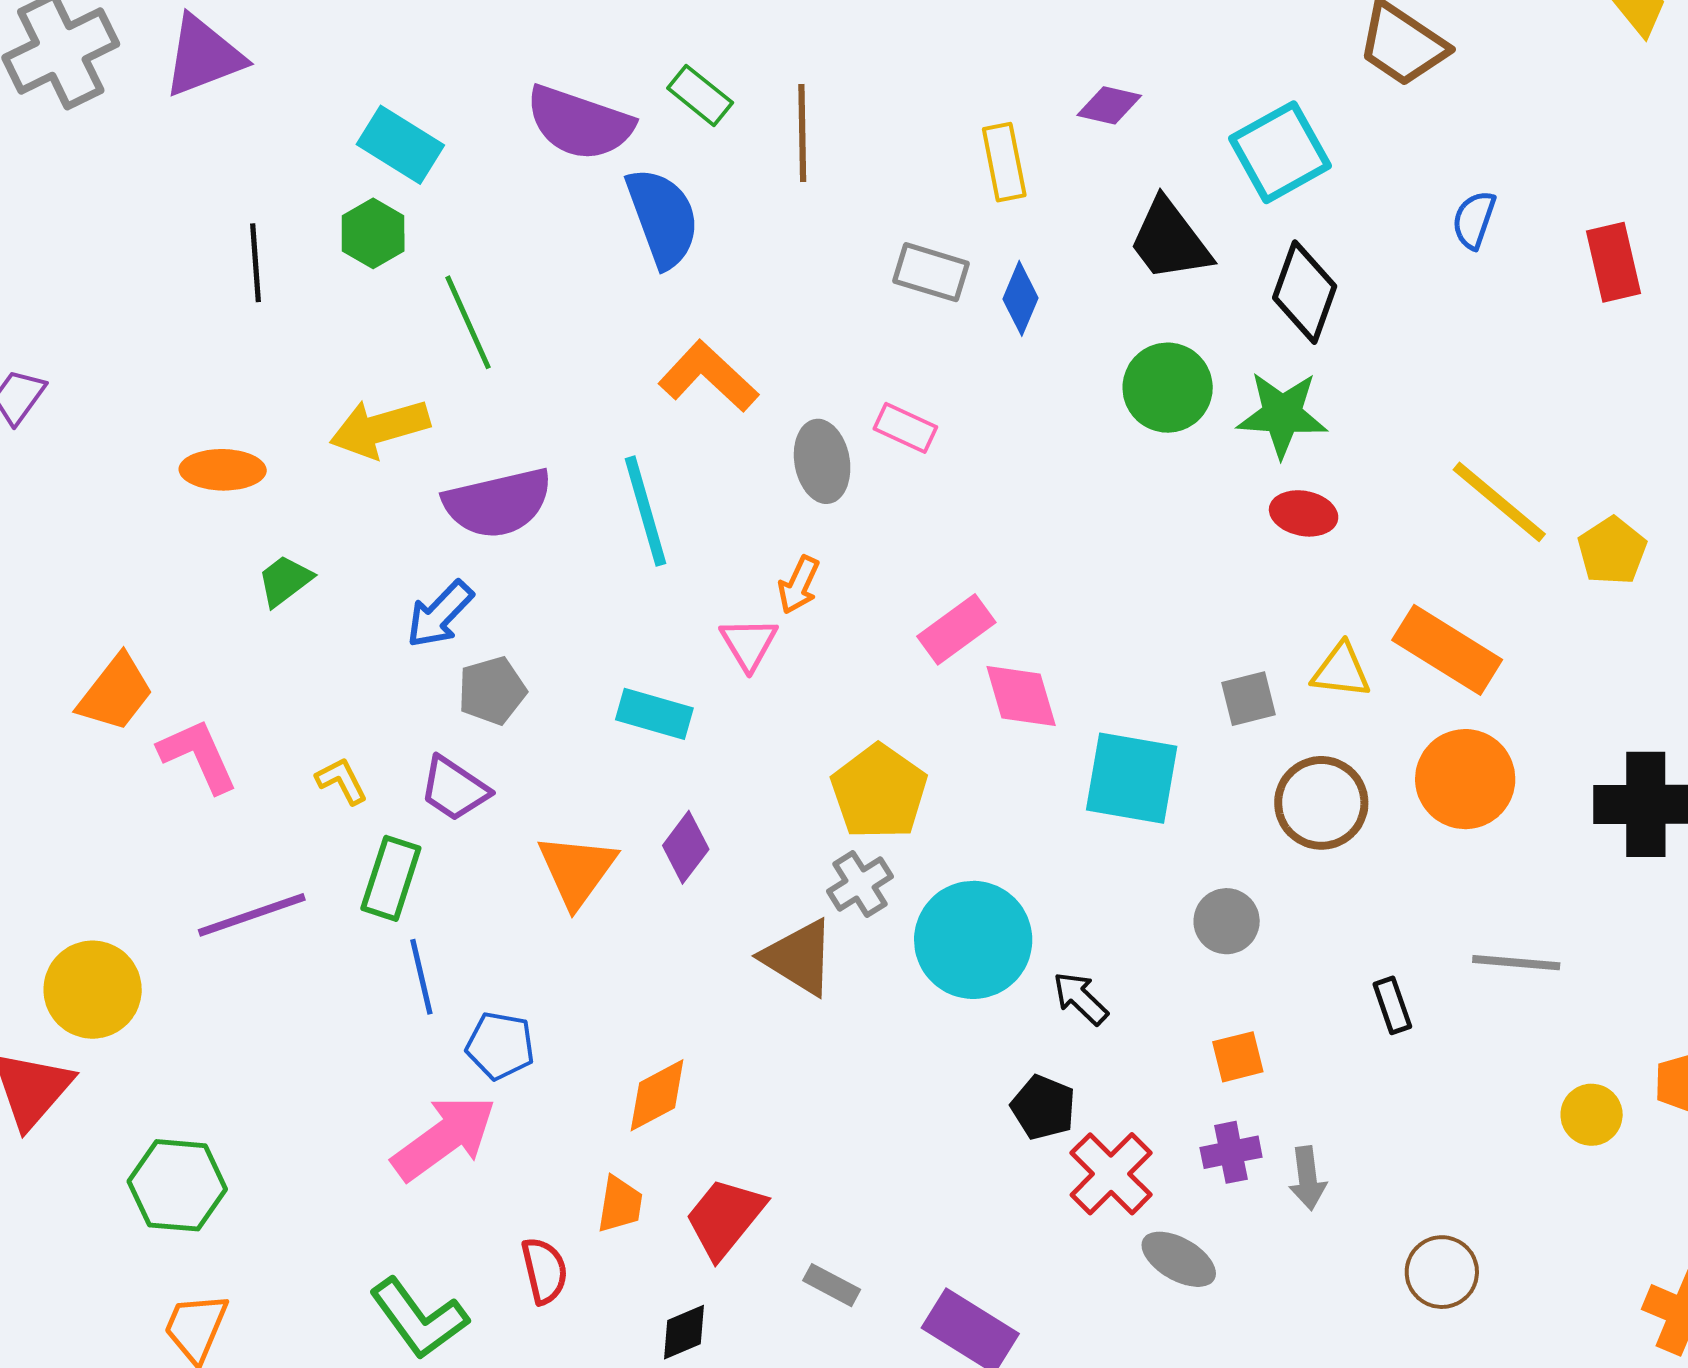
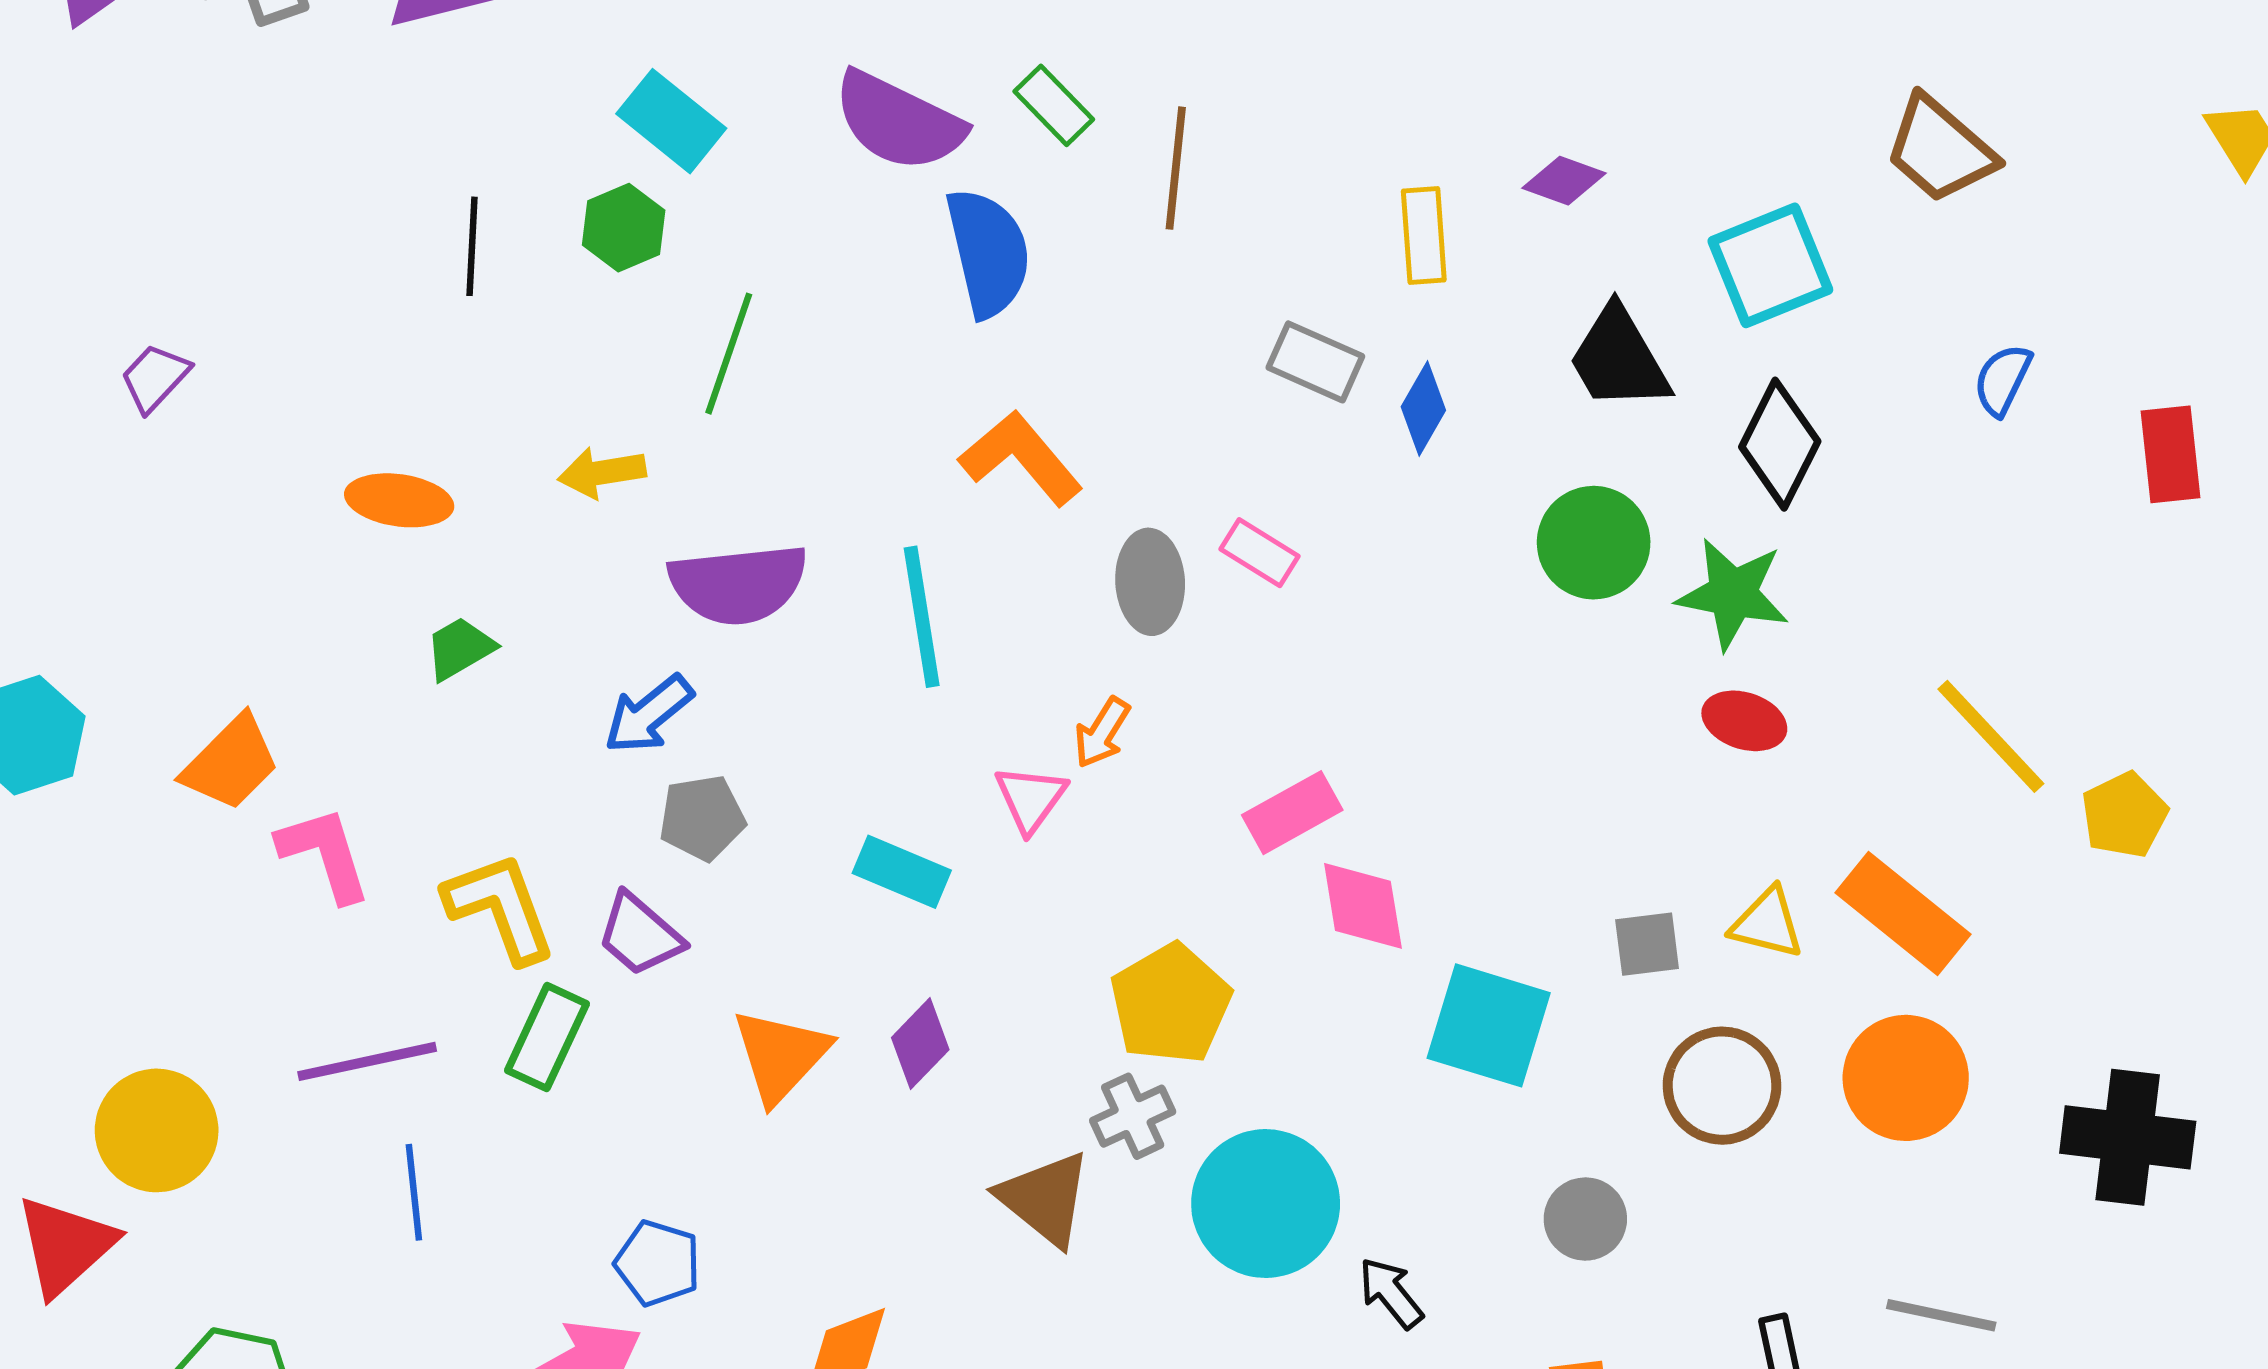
green line: (468, 322) -> (729, 354), turned 36
yellow arrow: (380, 428) -> (602, 472), size x0.7
yellow L-shape: (342, 781) -> (500, 908), size x1.8
blue line: (421, 977) -> (414, 1192), moved

